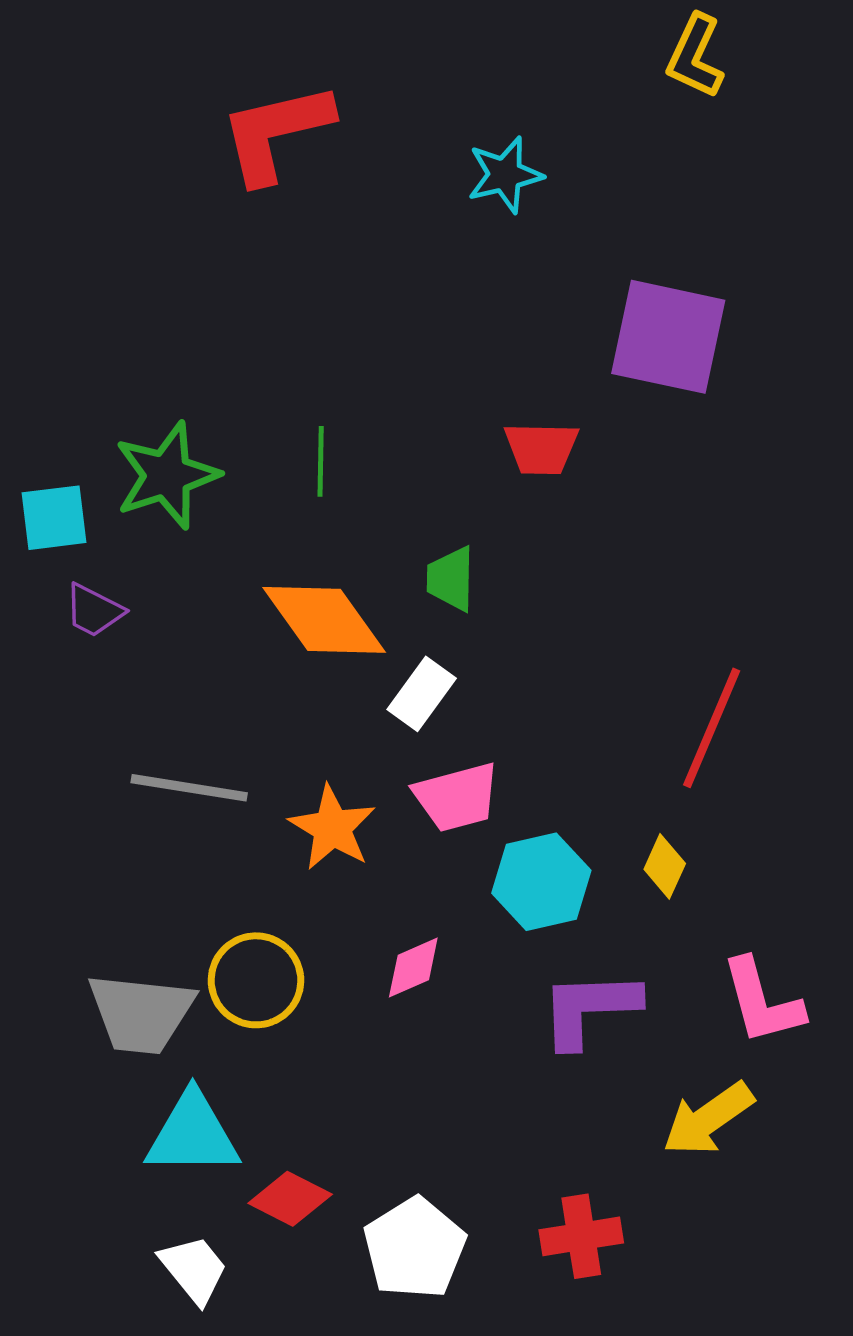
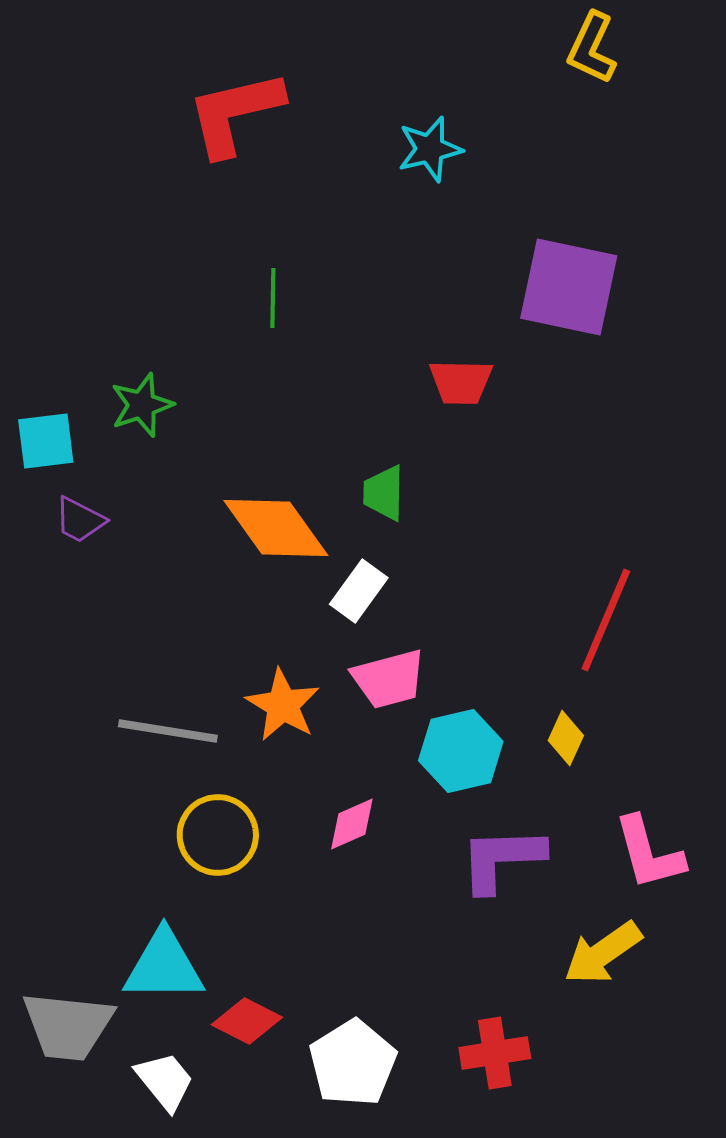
green line: (321, 461) -> (273, 298), moved
green star: (167, 475) -> (142, 405), size x0.7
gray line: (189, 788) -> (168, 731), moved
gray trapezoid: (141, 1013) -> (68, 1026), moved

